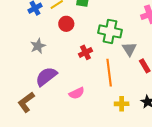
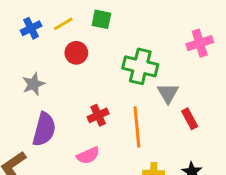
red cross: (86, 52) -> (98, 115), moved
purple semicircle: (46, 76) -> (44, 129), turned 140

